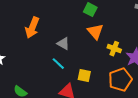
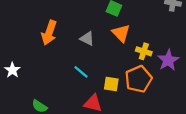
gray triangle: (63, 44) -> (87, 39), moved
orange pentagon: (120, 80) -> (138, 79), moved

